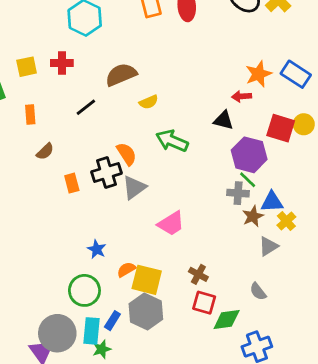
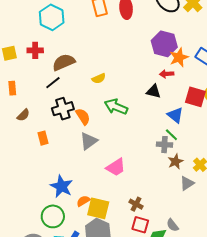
brown semicircle: (121, 75) -> (64, 62), moved
purple hexagon: (249, 155) -> (164, 44), moved
black cross: (106, 173) -> (63, 109), moved
blue triangle: (272, 202) -> (175, 115), moved, turned 42
blue star: (97, 249) -> (62, 186), size x1.6
gray semicircle: (258, 291) -> (173, 225), moved

